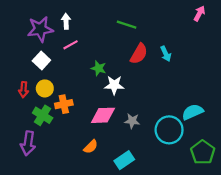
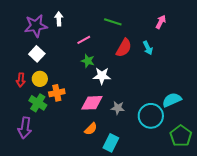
pink arrow: (199, 13) -> (161, 22), moved
pink line: (71, 45) -> (84, 40), moved
orange semicircle: (91, 147) -> (91, 129), moved
cyan rectangle: (124, 160) -> (111, 143), turned -30

